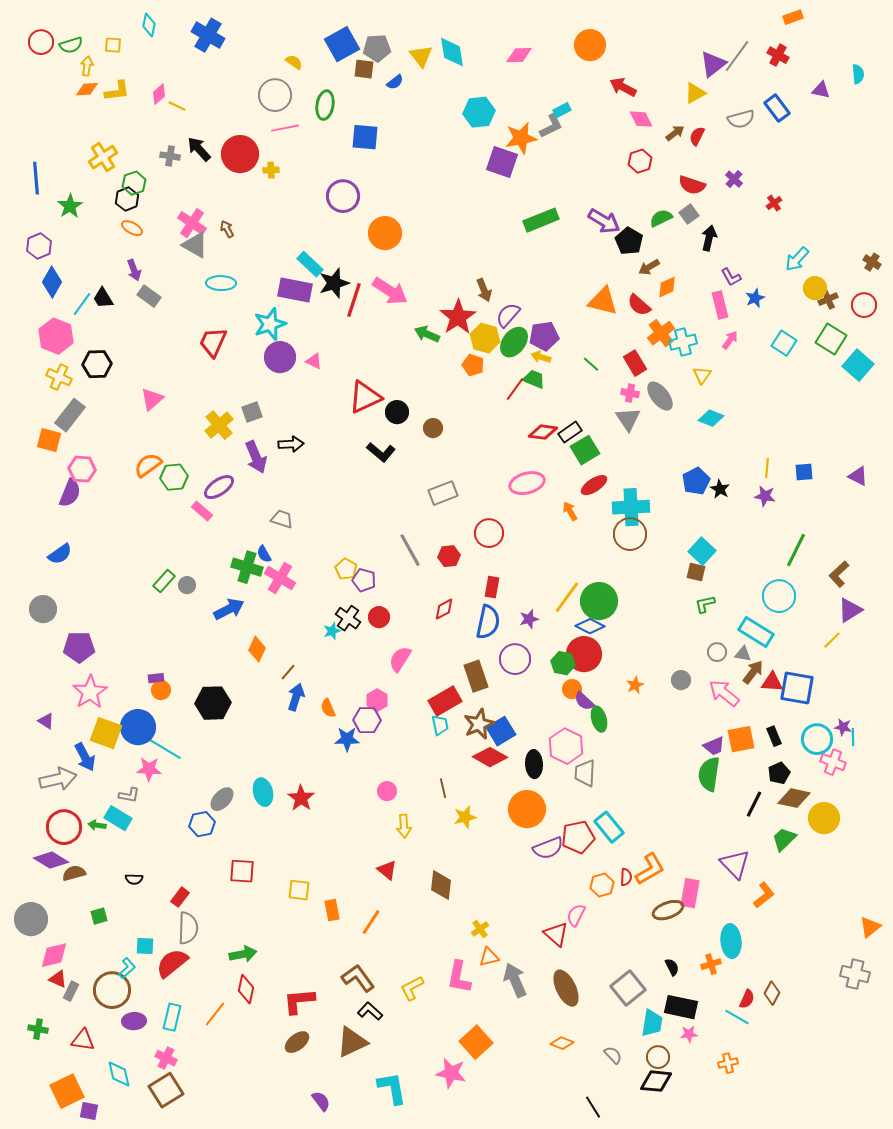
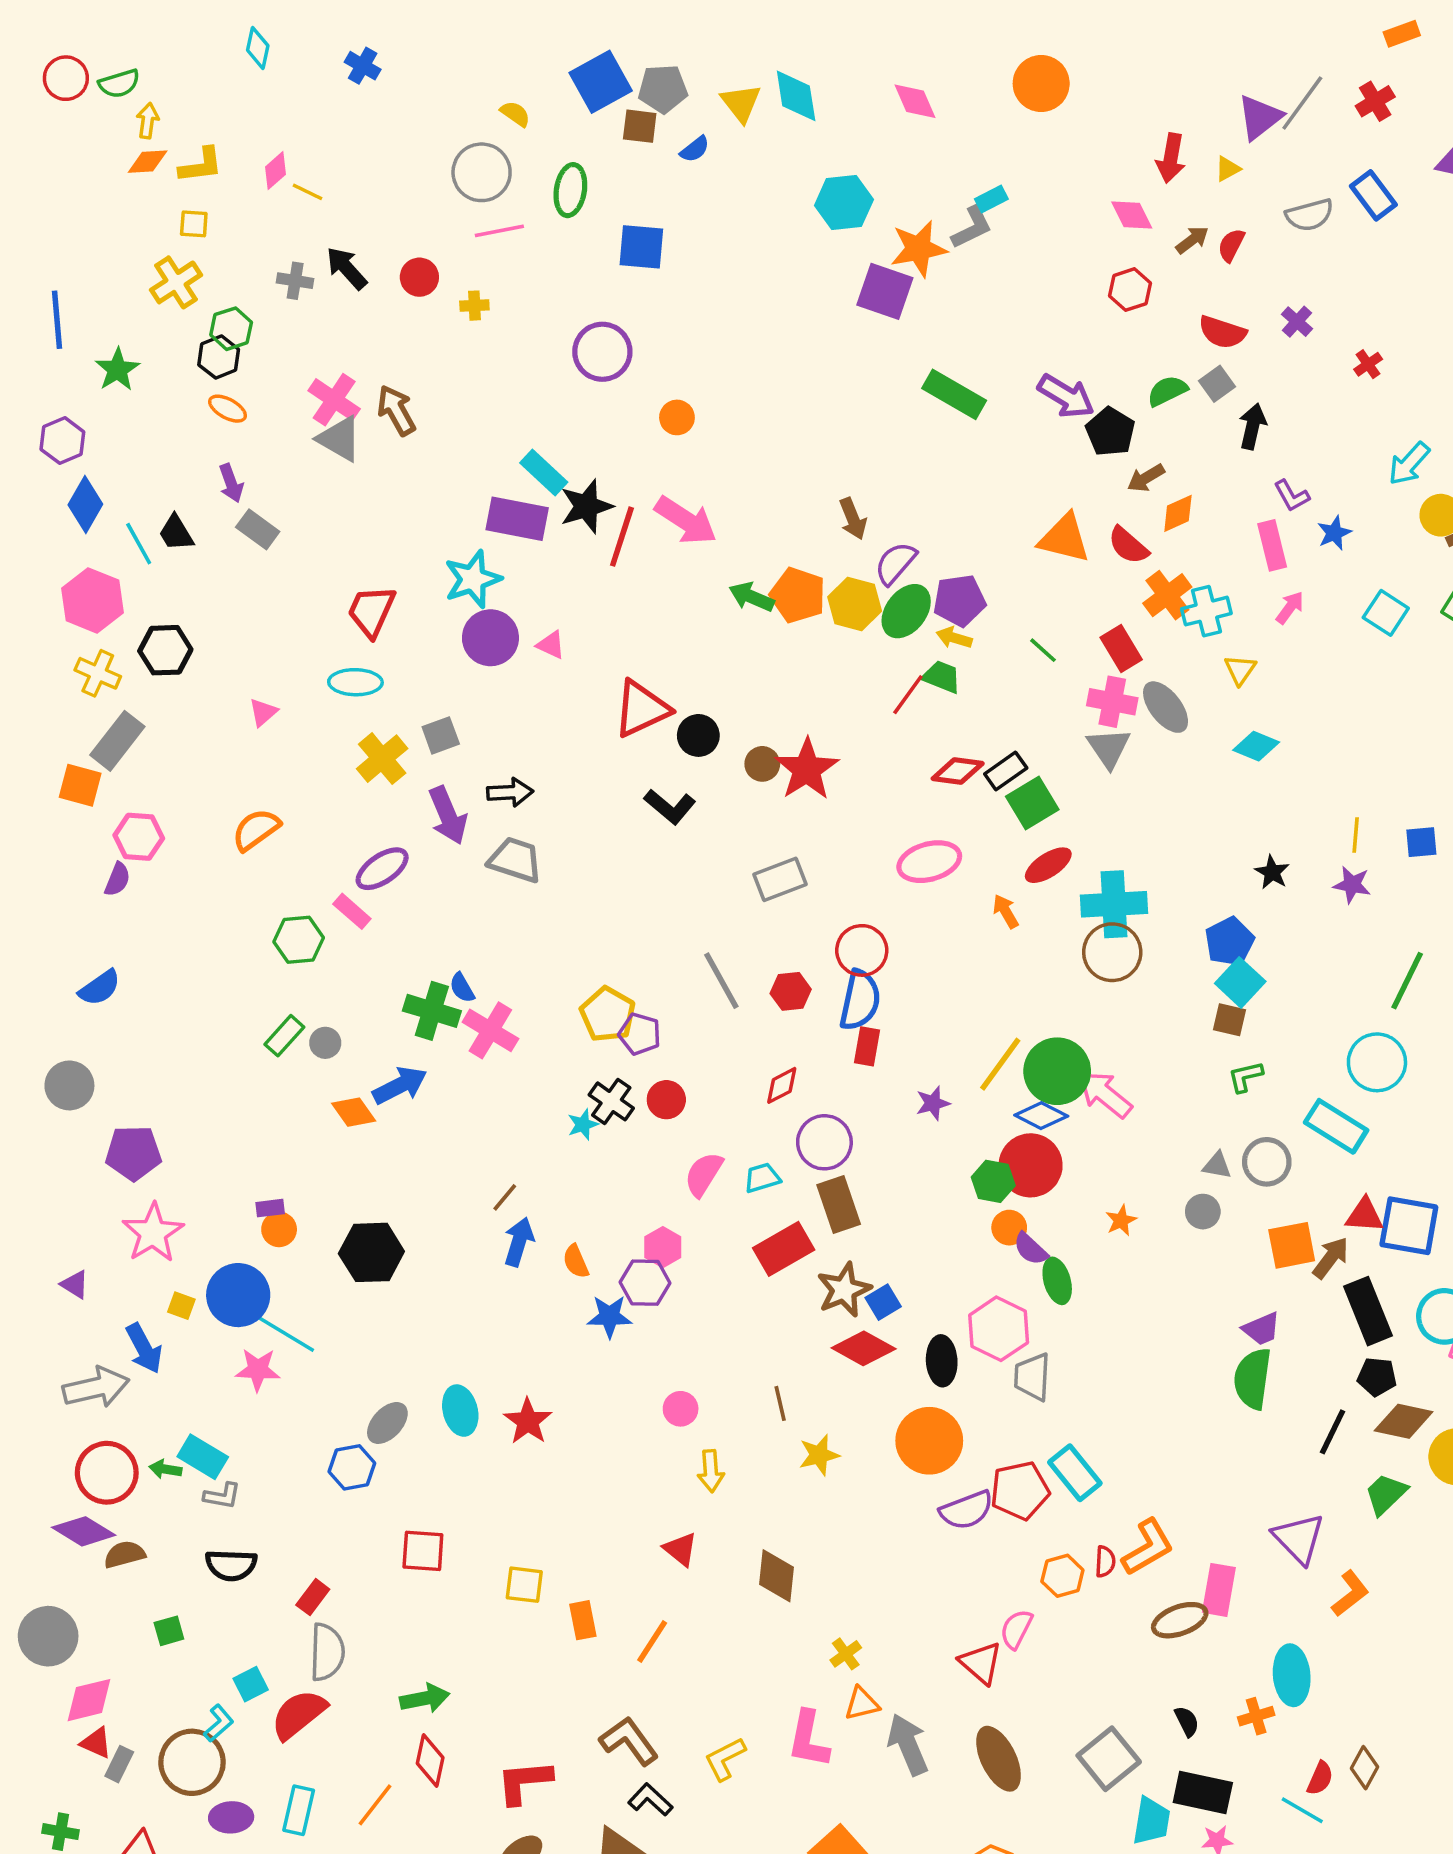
blue cross: (208, 35) -> (363, 66), size x0.6
yellow square: (113, 45) -> (194, 224), moved
pink diamond: (519, 55) -> (915, 101), turned 68
red cross: (778, 55) -> (1375, 101), turned 30
red arrow: (623, 87) -> (1171, 158), moved, turned -108
yellow triangle: (695, 93) -> (1228, 169), size x0.7
red circle: (240, 154) -> (419, 277), size x0.6
green rectangle: (541, 220) -> (954, 394), turned 52
brown arrow: (227, 229) -> (396, 410), size x1.6
orange circle: (385, 233) -> (677, 417), size x0.6
cyan ellipse: (221, 283) -> (355, 682), moved
cyan line: (82, 304) -> (139, 544), turned -65
red star: (458, 317) -> (807, 769), moved
orange pentagon: (473, 365) -> (798, 595), moved, size x1.4
pink cross: (630, 393) -> (1112, 702), size x1.5
pink triangle: (152, 399) -> (263, 712), size x0.7
green hexagon: (174, 477) -> (299, 940), moved
blue pentagon: (696, 481) -> (1229, 942), moved
purple semicircle: (70, 493) -> (117, 879), size x0.7
gray trapezoid: (282, 519) -> (515, 860), moved, size x1.4
yellow pentagon: (346, 569) -> (608, 1014), size x1.4
blue semicircle: (488, 622) -> (860, 1000), moved
orange diamond: (257, 649) -> (354, 1112), moved, turned -60
gray circle: (717, 652) -> (1267, 1162), size x1.4
gray triangle: (743, 654) -> (1217, 1165), moved
purple circle: (515, 659) -> (824, 1142), moved
brown arrow: (753, 672) -> (1331, 1258), moved
pink arrow: (724, 693) -> (1105, 1094), moved
cyan trapezoid: (440, 725) -> (762, 1178), moved, turned -95
blue square: (501, 731) -> (883, 1302), size x0.7
yellow square: (106, 733) -> (181, 1306), size x0.5
black rectangle: (774, 736) -> (1368, 1311), size x1.8
orange square: (741, 739) -> (1292, 1245), moved
black pentagon: (779, 773) -> (1377, 1377), turned 30
gray L-shape: (129, 795) -> (222, 1496), moved
black semicircle: (134, 879) -> (231, 1565), size x1.6
cyan square: (145, 946) -> (251, 1684), turned -30

